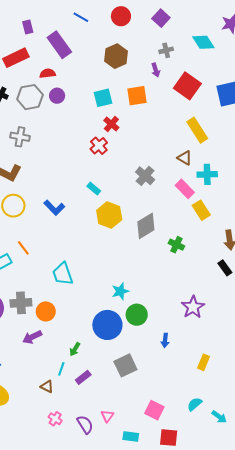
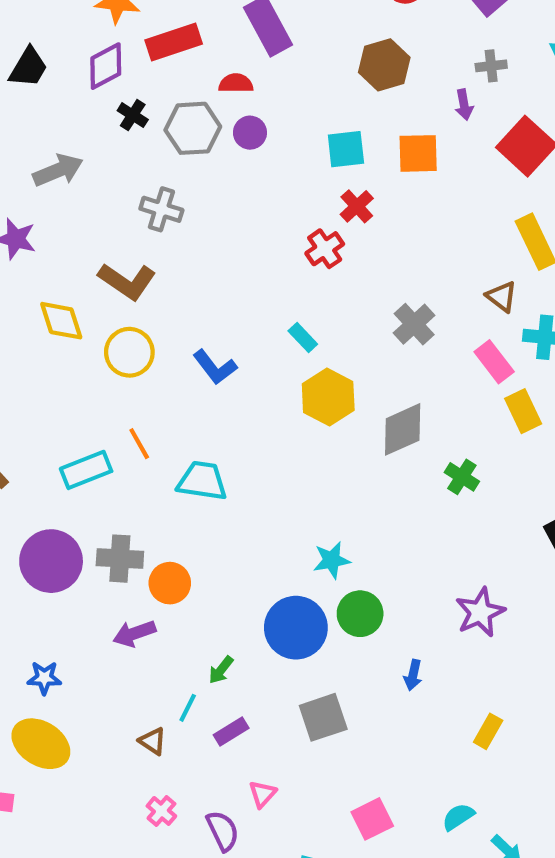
cyan trapezoid: (63, 274) -> (202, 481), moved, turned 110
pink square: (154, 410) -> (372, 819), turned 30
pink triangle: (107, 416) -> (262, 794), moved

